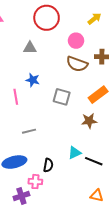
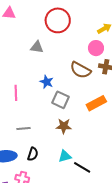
pink circle: (76, 41) -> (96, 48), moved
blue star: (33, 80) -> (47, 82), moved
brown star: (89, 121) -> (64, 126), moved
black semicircle: (48, 165) -> (33, 154), moved

